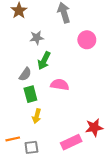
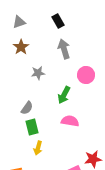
green arrow: (44, 61) -> (64, 95), moved
pink semicircle: (60, 85) -> (70, 121), moved

